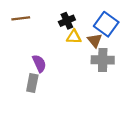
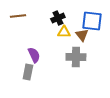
blue square: (106, 24) -> (92, 21), turned -30
gray cross: (103, 60) -> (76, 57), moved

